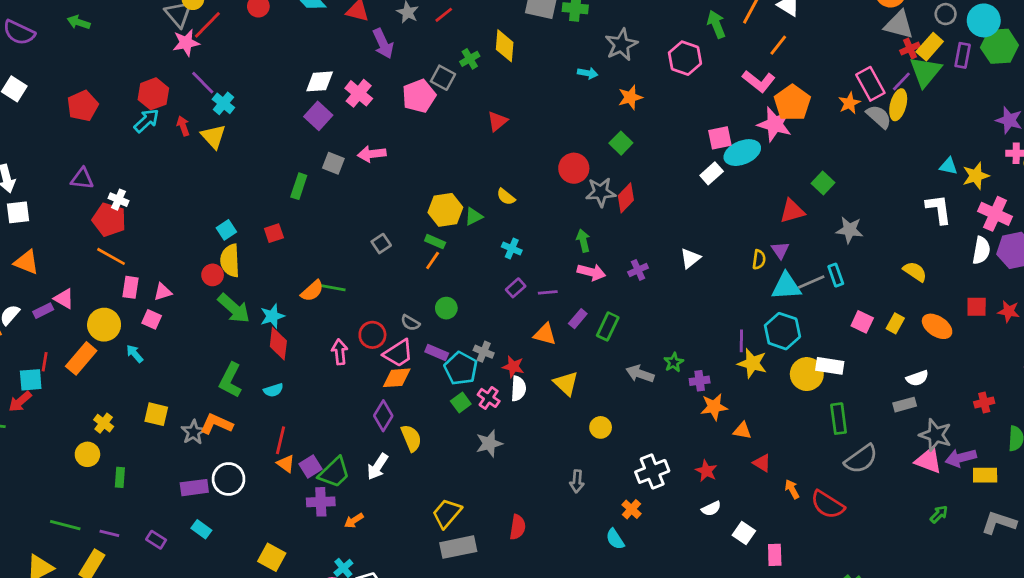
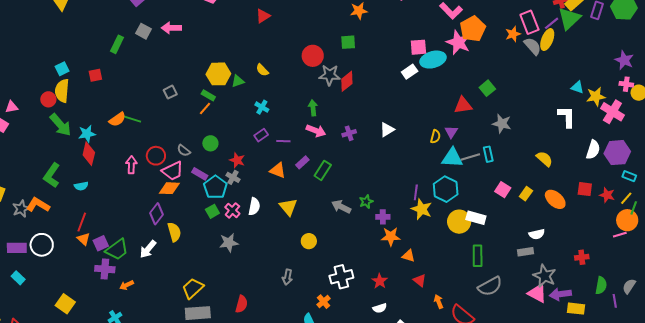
green square: (621, 143) -> (348, 42), turned 35
pink cross: (995, 214) -> (612, 112), moved
red star: (513, 367) -> (237, 160), moved

